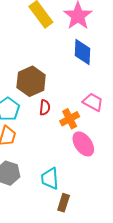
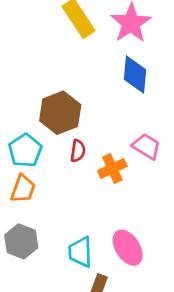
pink ellipse: (83, 144) -> (128, 248), moved

